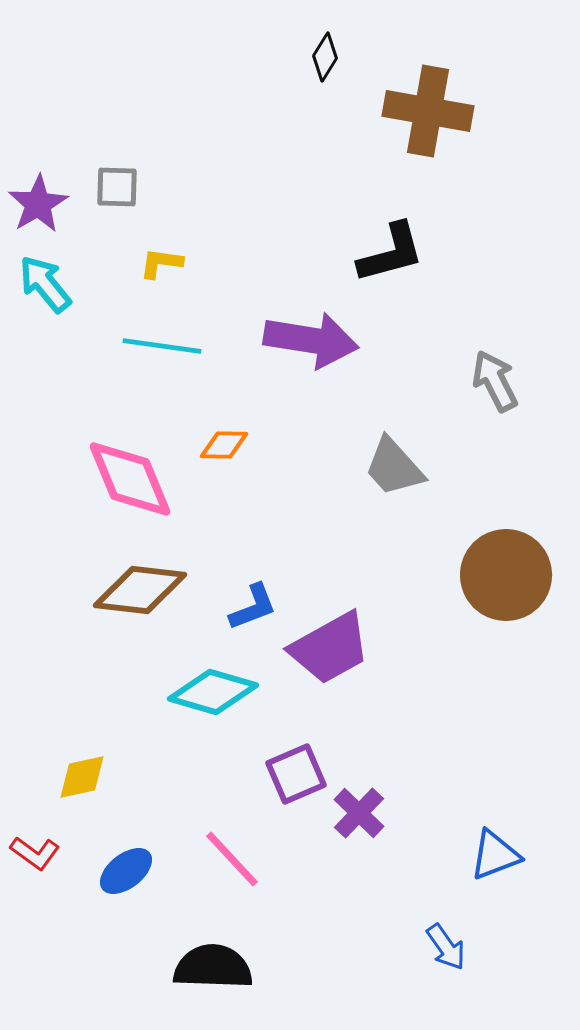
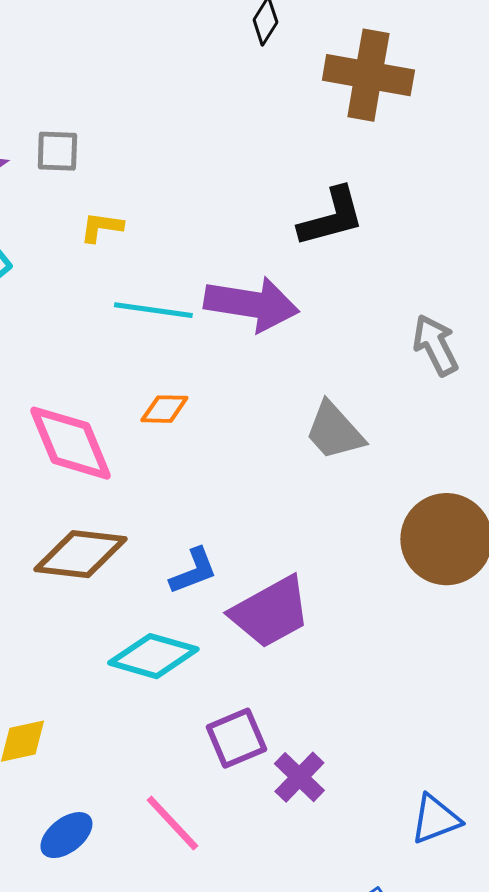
cyan line: (162, 346) -> (153, 310), moved

